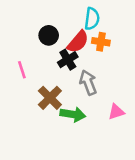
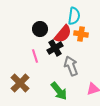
pink line: (22, 70) -> (35, 56), moved
brown cross: (50, 98) -> (20, 83), moved
green arrow: (73, 114) -> (59, 91), turned 42

